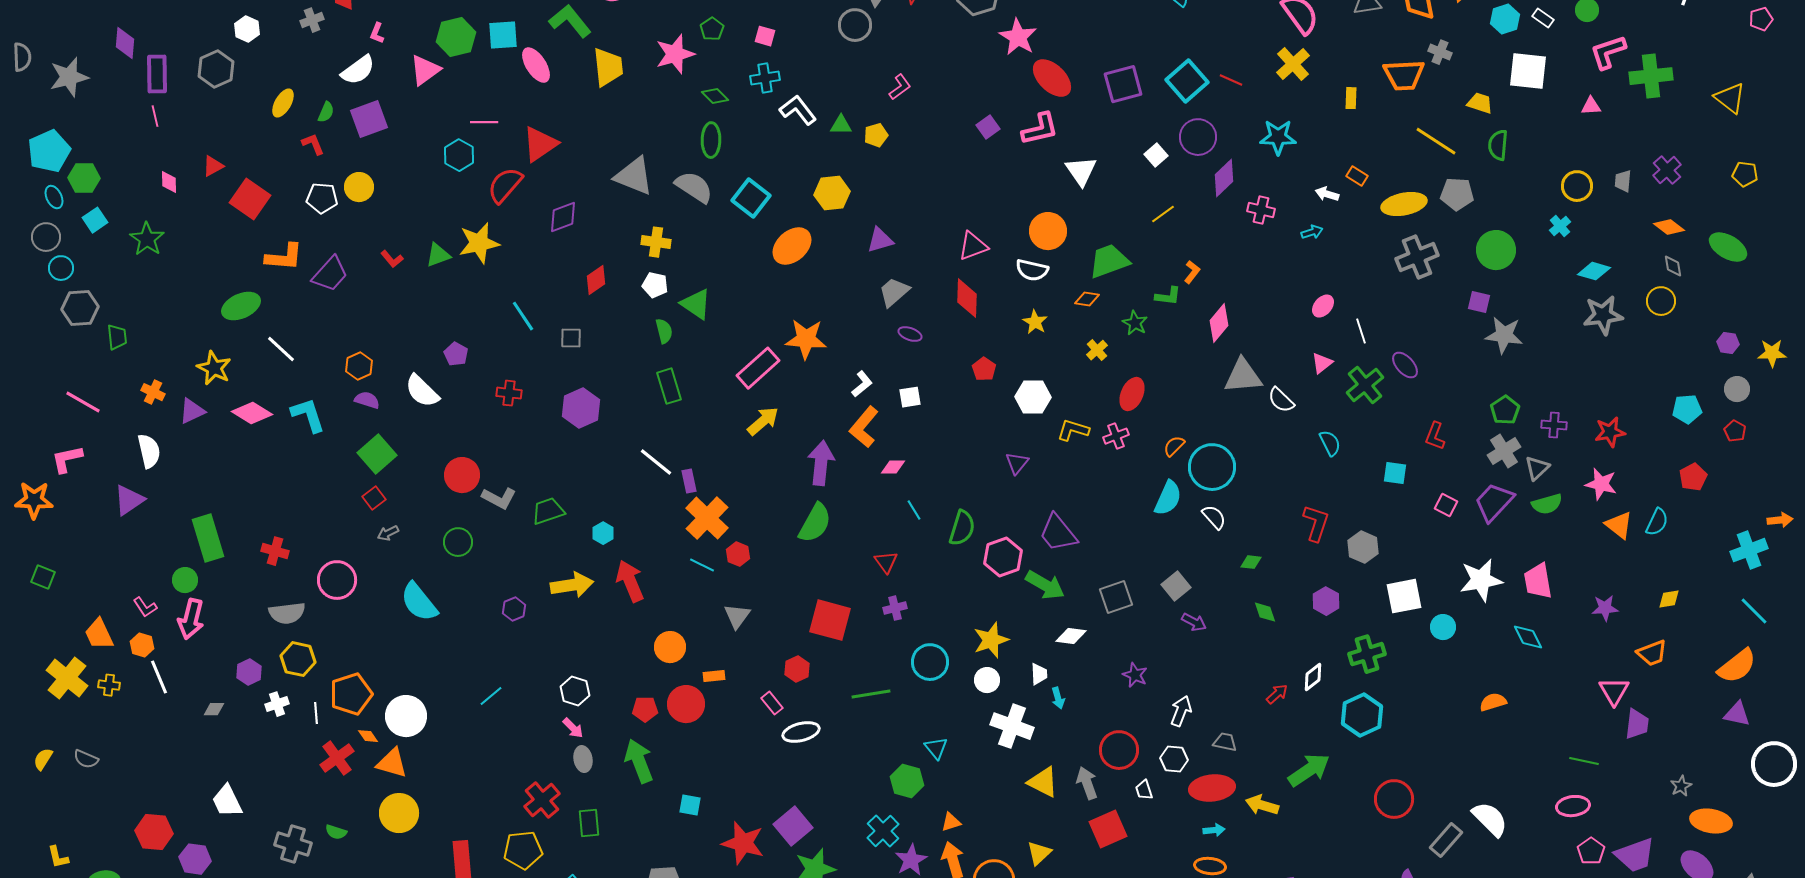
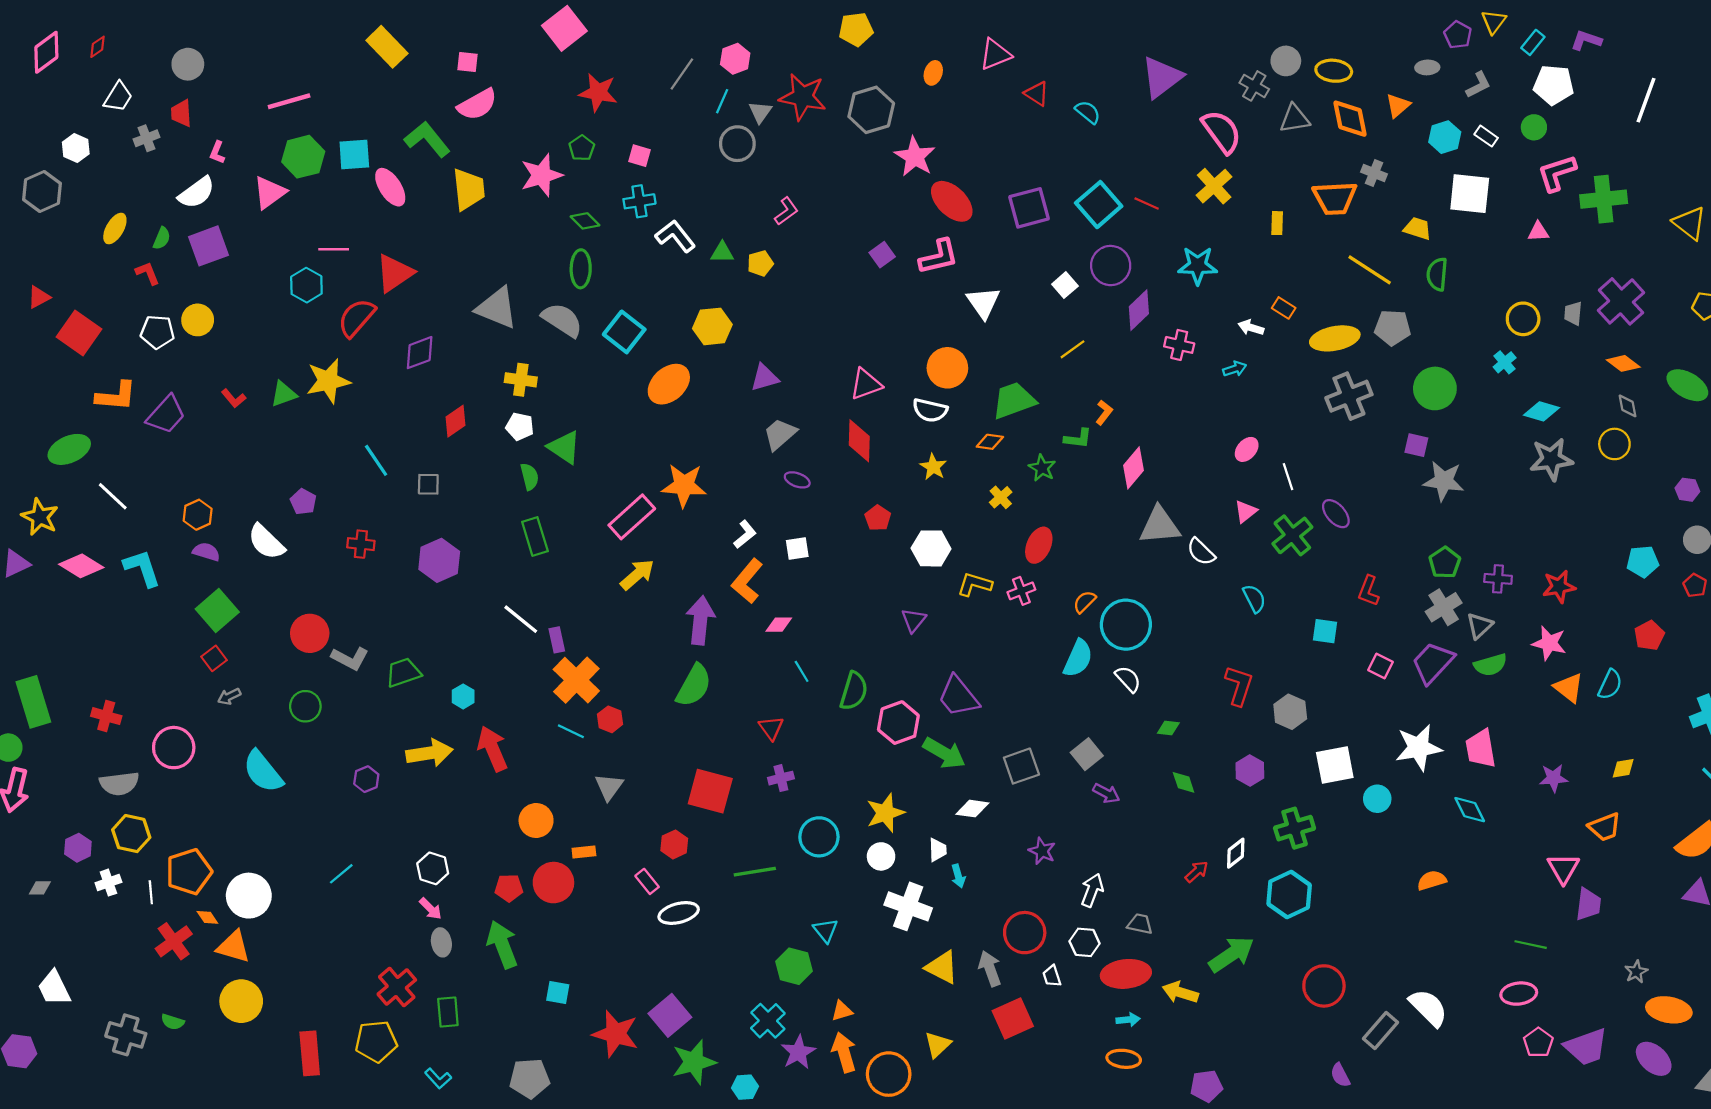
purple cross: (1667, 170) -> (1621, 301), size x1.5

